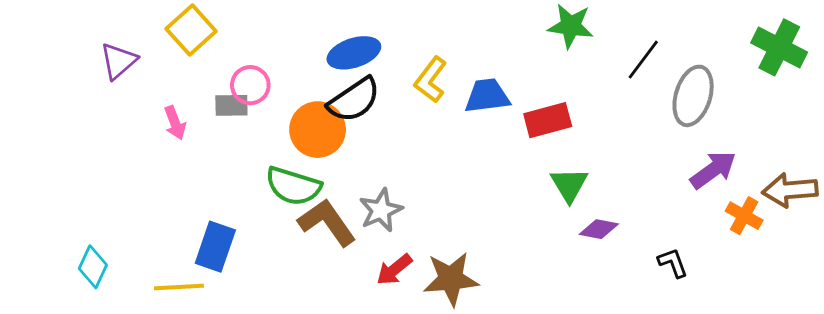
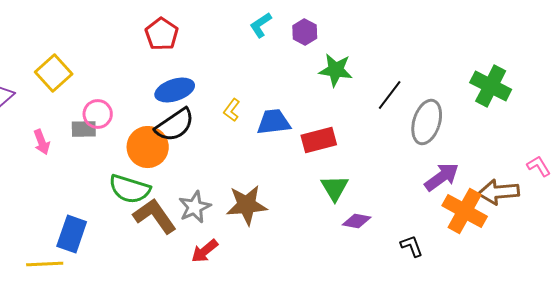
yellow L-shape: (431, 80) -> (232, 110), size x0.7
orange cross: (744, 216) -> (465, 211), size x1.6
brown star: (451, 279) -> (247, 205), moved

